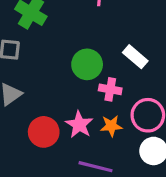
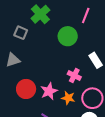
green circle: (87, 64) -> (68, 36), moved

